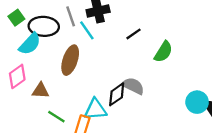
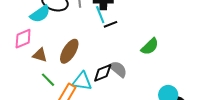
cyan line: (87, 30) -> (100, 15), moved
black line: (133, 34) -> (110, 24), moved
brown ellipse: (70, 60) -> (69, 51), moved

